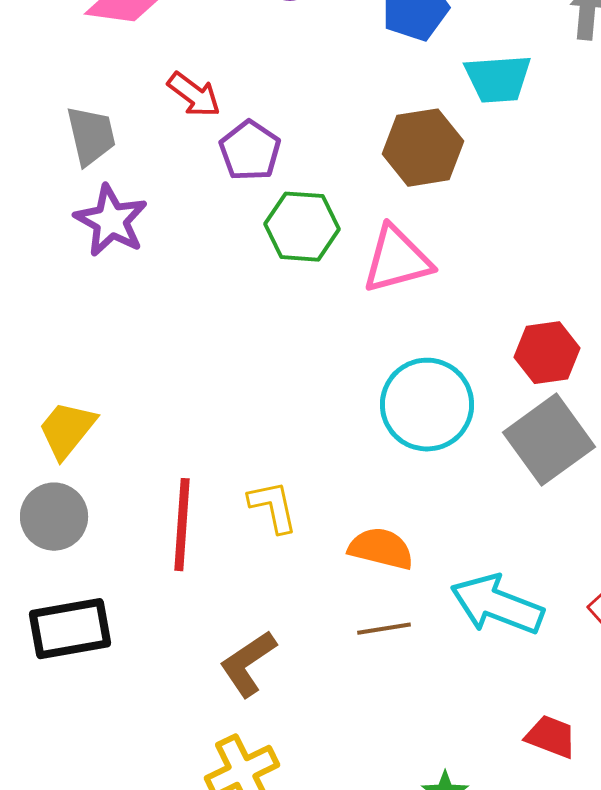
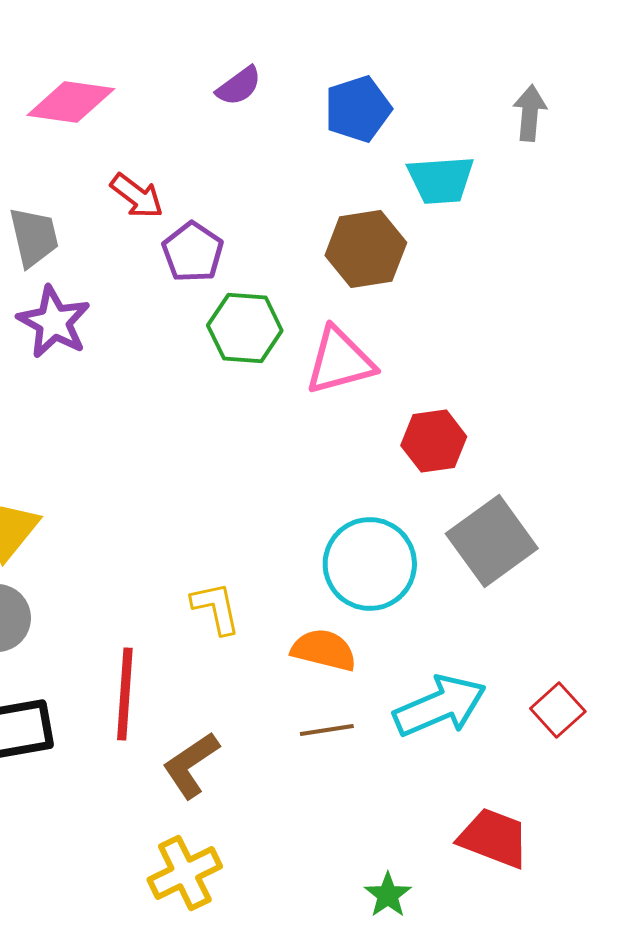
red hexagon: (547, 353) -> (434, 441), moved
cyan circle: (427, 405) -> (370, 564), moved
red line: (182, 525) -> (125, 694), moved
cyan arrow: (497, 605) -> (440, 706), turned 136
red trapezoid: (551, 737) -> (494, 838), size x1.4

